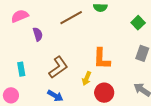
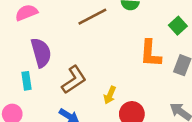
purple semicircle: (38, 34) -> (41, 53), moved, size x1.6
orange L-shape: (102, 59) -> (150, 53), moved

